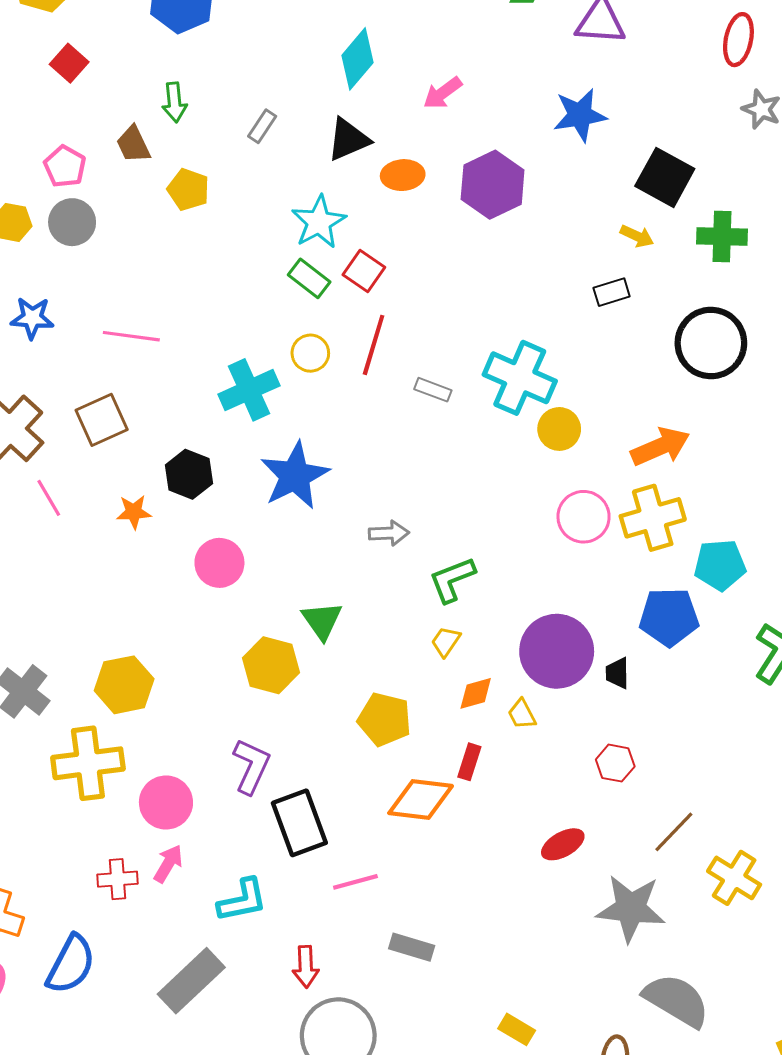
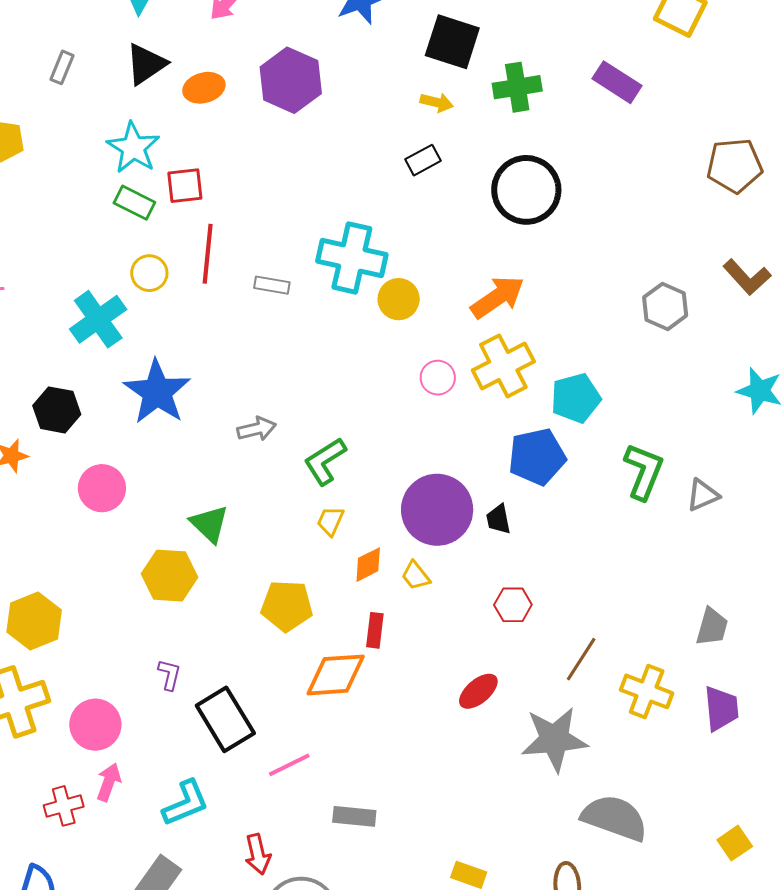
red square: (364, 271) -> (185, 186), turned -30
pink circle: (584, 517) -> (438, 378), size x0.7
purple L-shape: (251, 766) -> (169, 675), size x0.6

